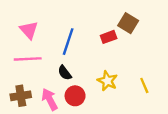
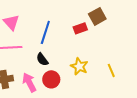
brown square: (128, 23) -> (97, 16), turned 30

